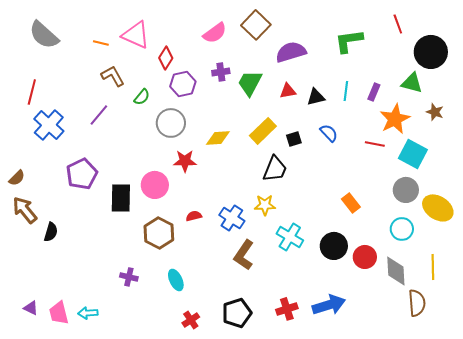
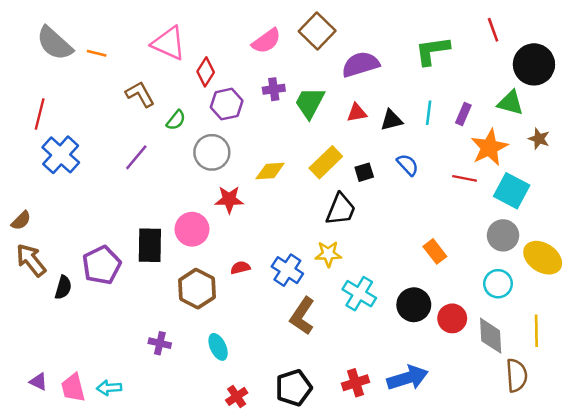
orange line: (101, 43) -> (97, 53), moved
purple line: (99, 115) -> (136, 157), moved
purple pentagon: (82, 174) -> (102, 265), moved

